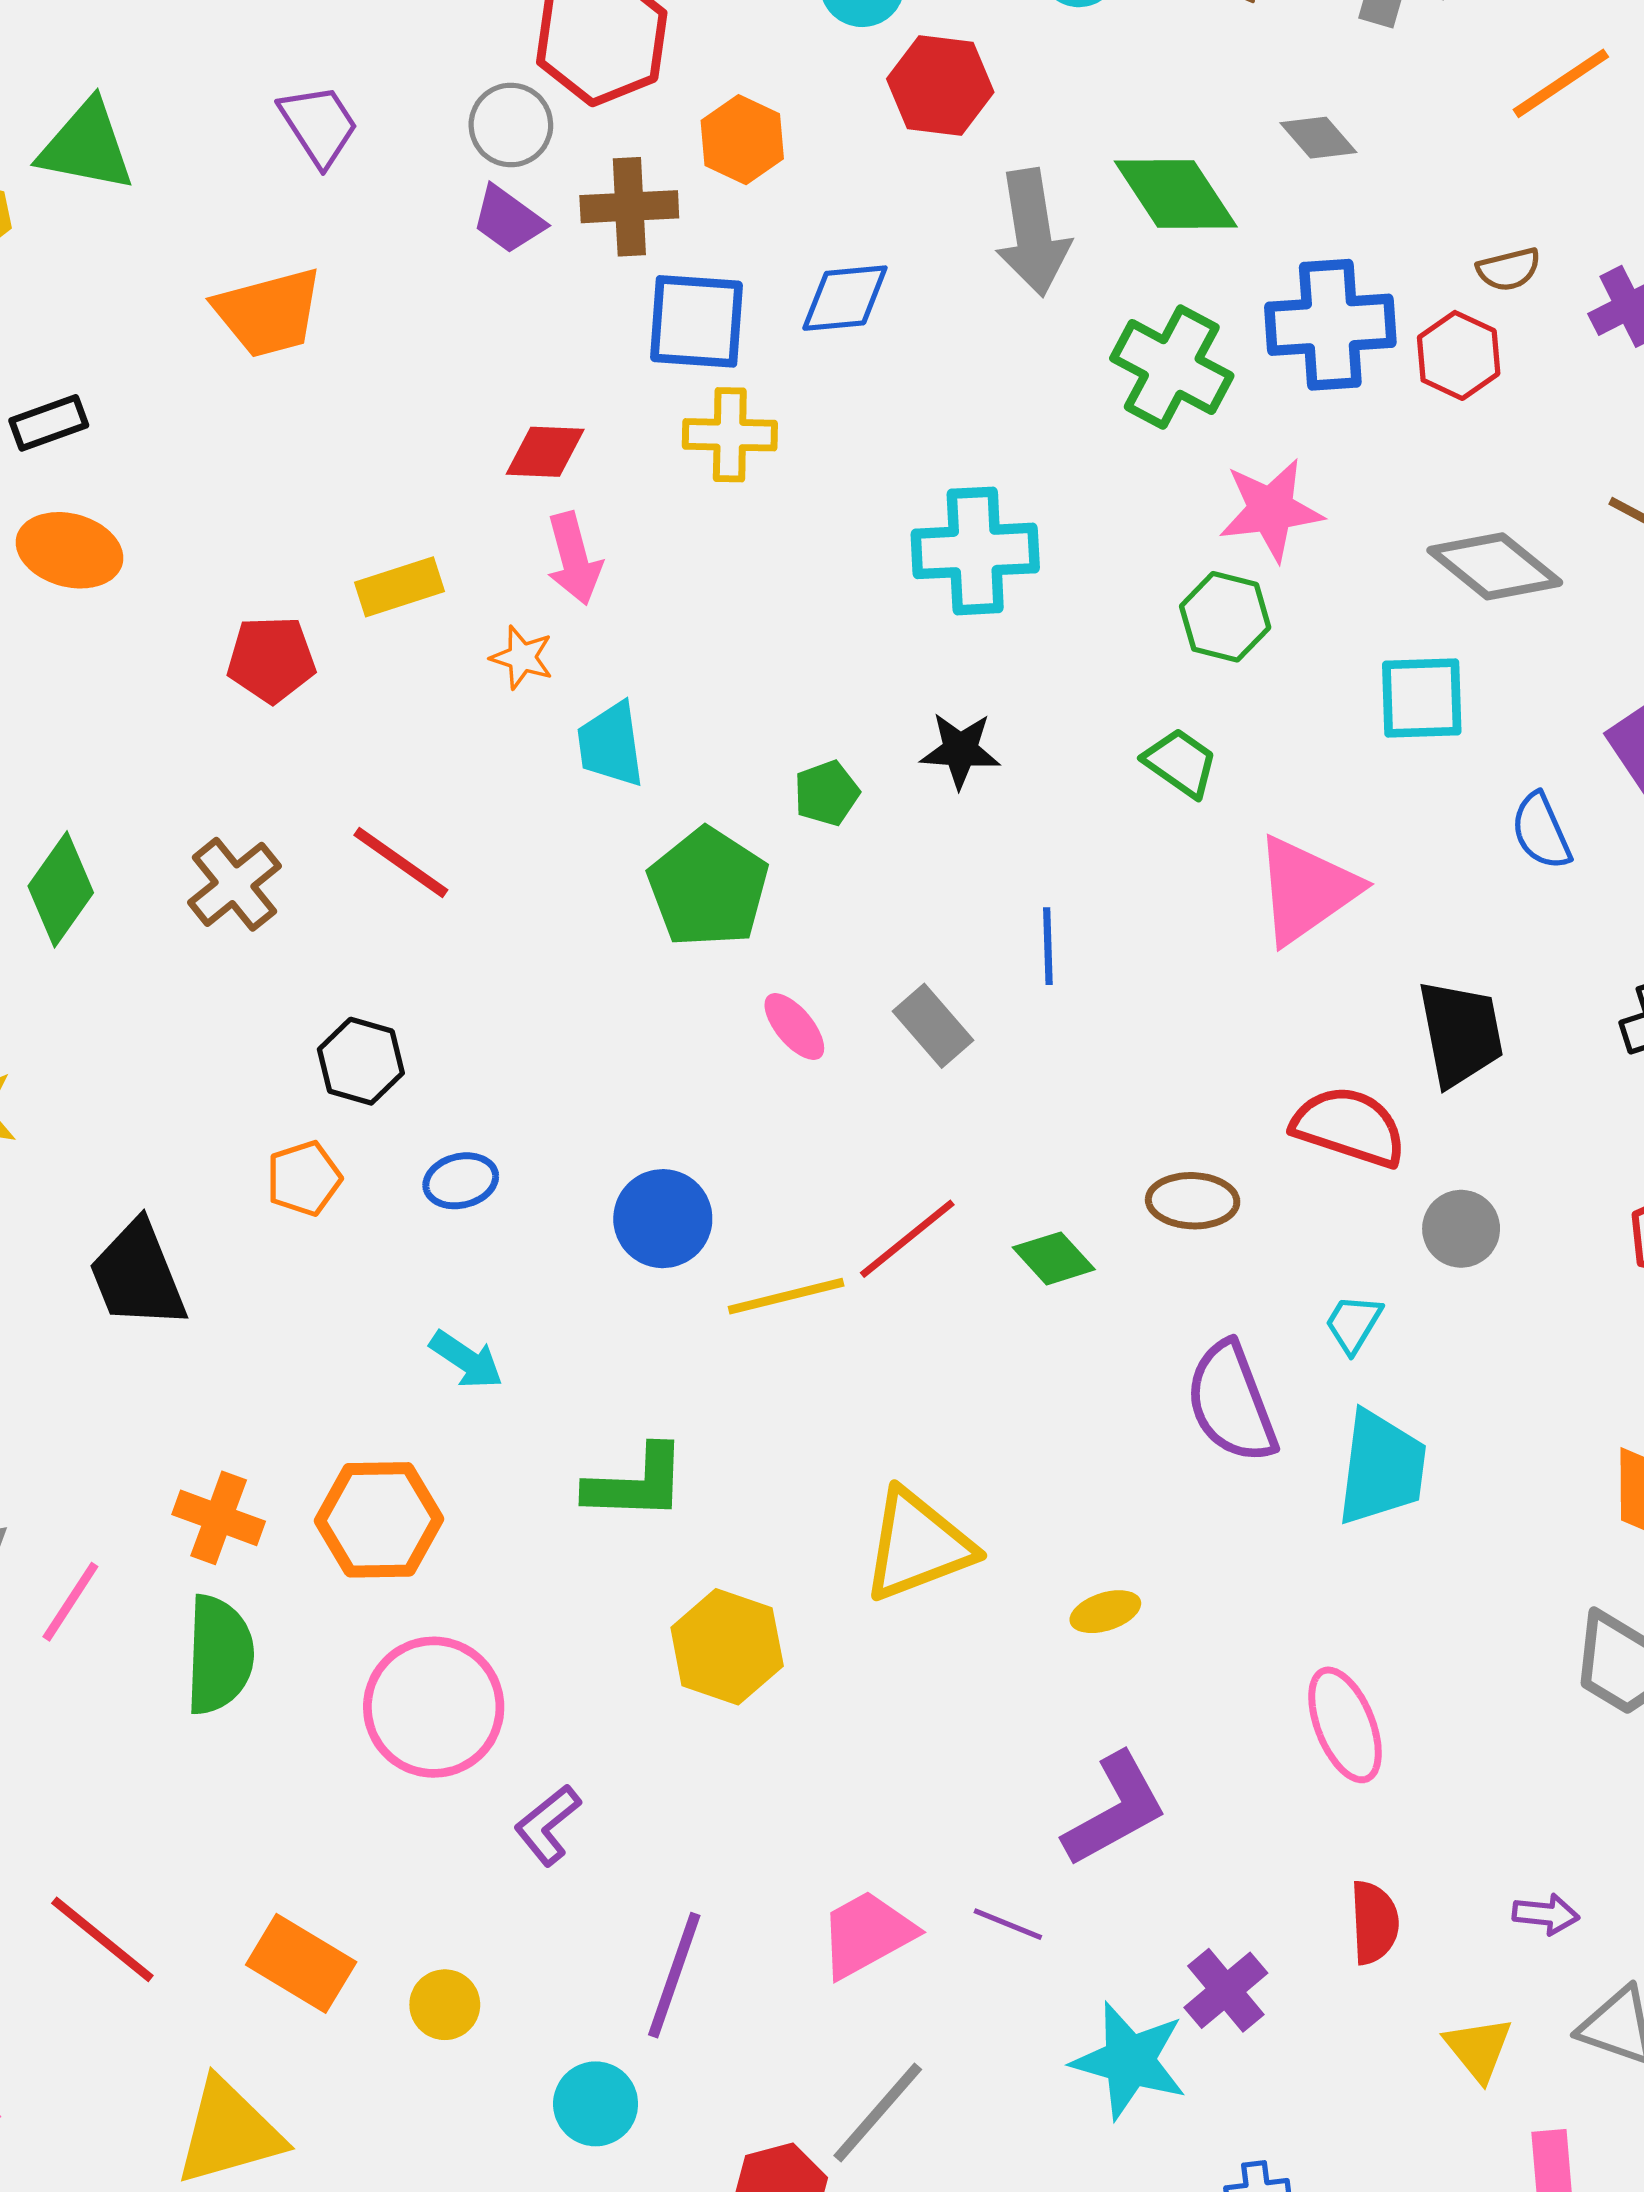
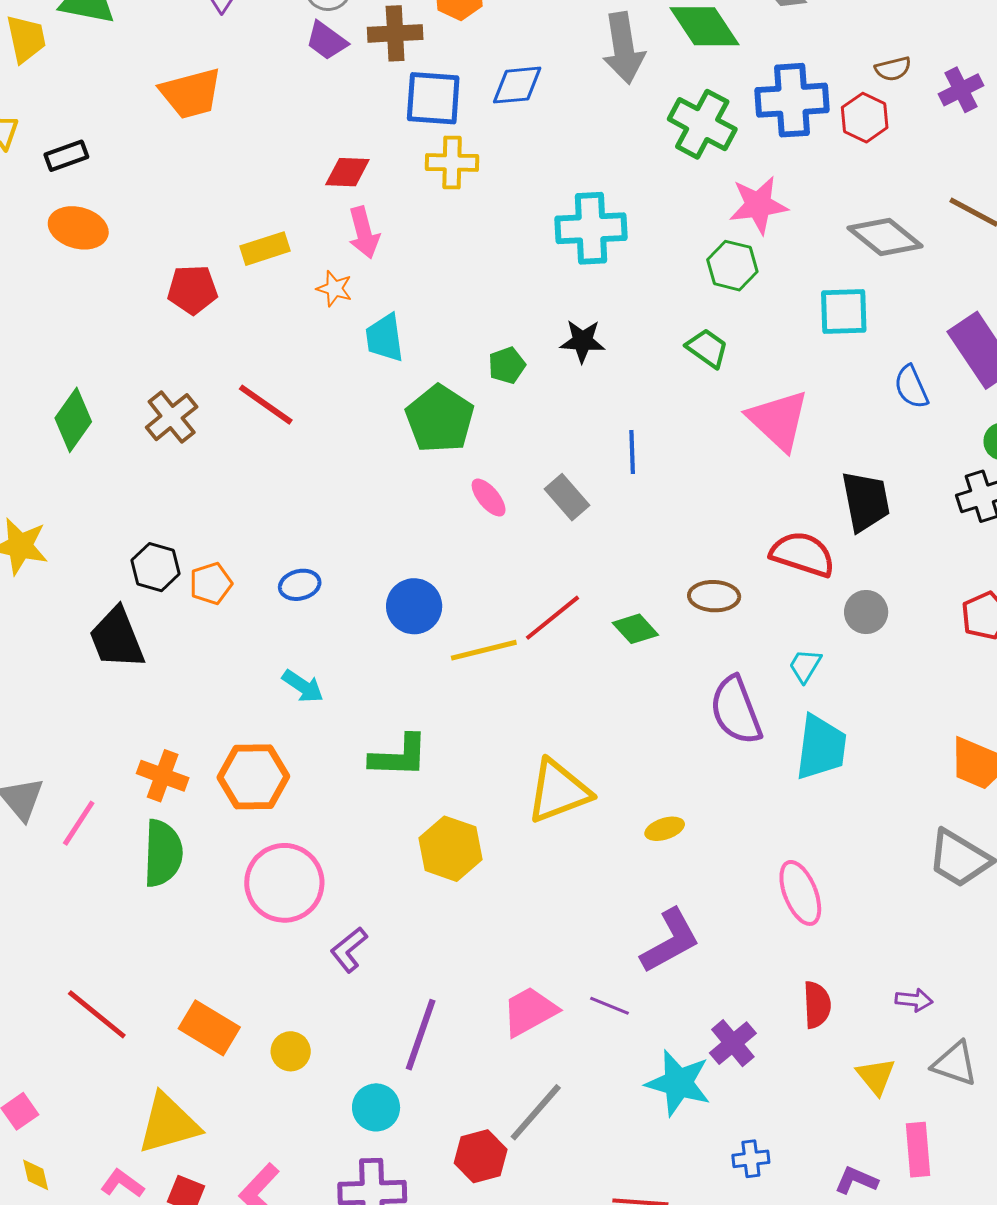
pink triangle: (1306, 890) -> (778, 420), turned -42
black hexagon: (361, 1061) -> (155, 567), moved

